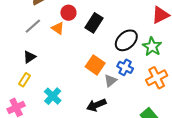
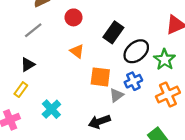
black rectangle: (94, 23) -> (113, 32), moved
orange triangle: (58, 28) -> (77, 51), moved
orange square: (95, 65) -> (100, 77), turned -30
blue cross: (125, 67) -> (133, 81), turned 35

